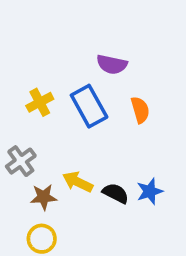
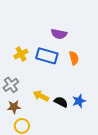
blue rectangle: (89, 106) -> (47, 56), turned -45
brown star: (44, 197) -> (14, 107), moved

